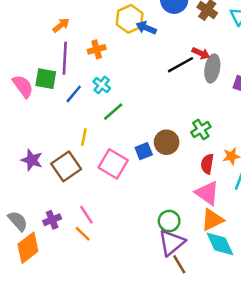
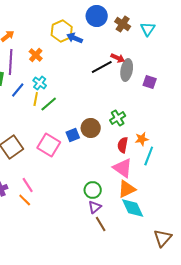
orange cross: (97, 49) -> (36, 55), turned -32
yellow line: (84, 137) -> (36, 99), moved
purple triangle: (172, 243) -> (95, 207), size x0.6

